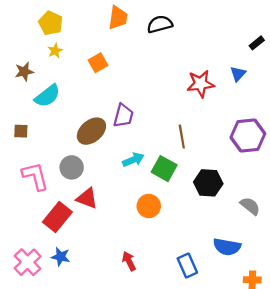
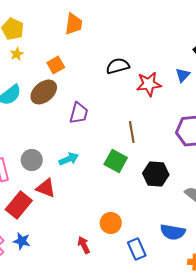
black semicircle: (160, 24) -> (118, 66), moved
brown ellipse: (91, 131) -> (44, 92), moved
cyan arrow: (133, 160) -> (69, 159), moved
orange circle: (149, 206) -> (111, 223), moved

